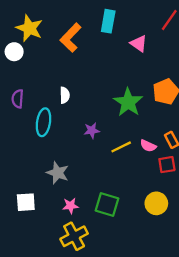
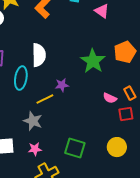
white semicircle: (65, 95) -> (39, 55), size x1.6
yellow line: (121, 147) -> (45, 99), moved
pink star: (71, 206) -> (35, 149), moved

